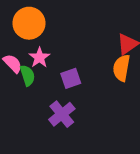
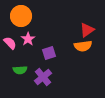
orange semicircle: (121, 68) -> (83, 46), turned -108
green semicircle: (27, 75) -> (20, 70), moved, turned 104

